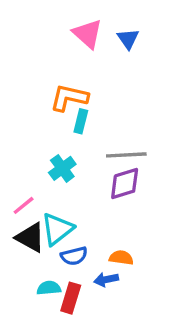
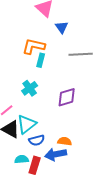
blue triangle: (128, 39) -> (62, 27), moved
gray line: (126, 155) -> (81, 54), moved
blue arrow: (106, 280) -> (56, 154), size x1.5

